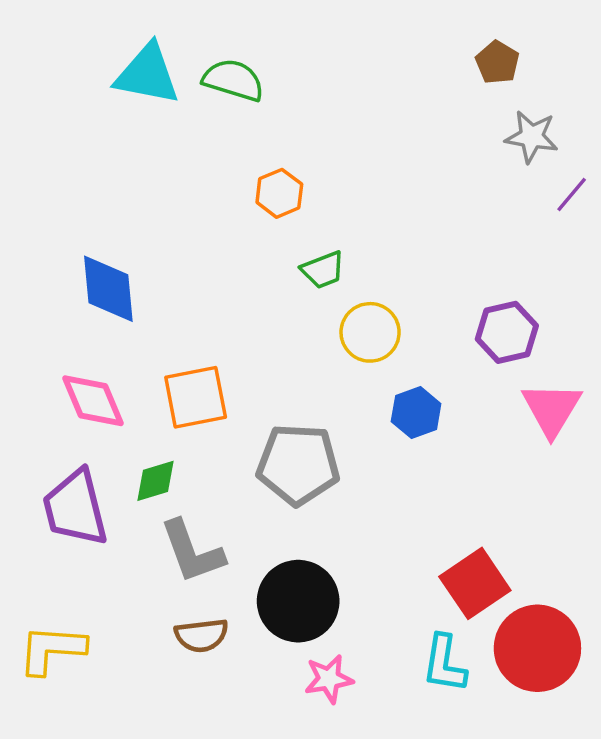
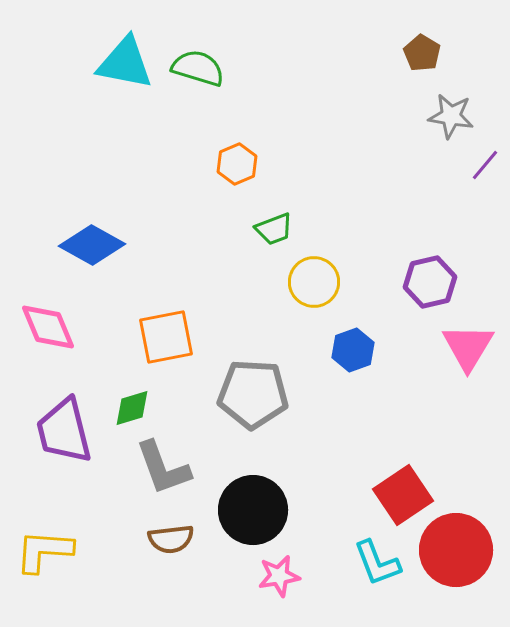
blue diamond: (108, 289) -> (92, 245), turned -56
pink diamond: (93, 401) -> (48, 327), moved
cyan L-shape: (444, 664) -> (377, 563), turned -30

